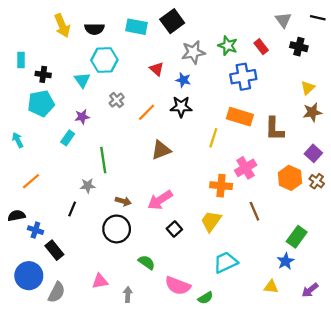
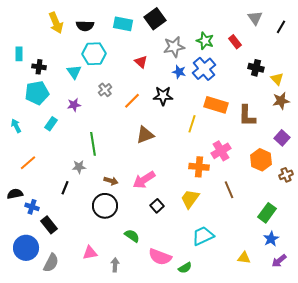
black line: (318, 18) -> (281, 27), moved, turned -72
black cross: (299, 47) -> (256, 68), moved
blue cross: (243, 77) -> (204, 69), moved, turned -30
blue star: (183, 80) -> (179, 72), moved
yellow triangle: (308, 88) -> (277, 79), turned -32
cyan rectangle: (68, 138) -> (51, 124), moved
brown cross: (317, 181) -> (286, 175), moved, turned 32
blue star: (286, 261) -> (271, 239), moved

